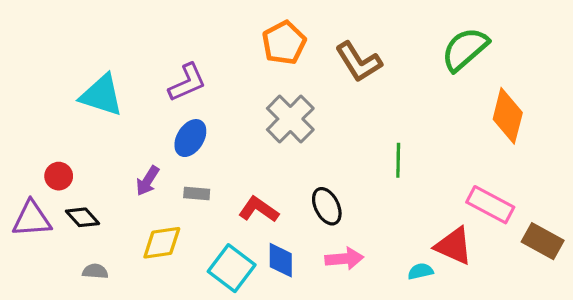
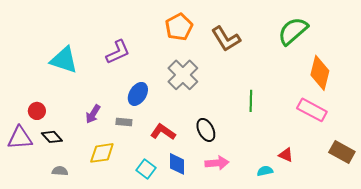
blue ellipse: (190, 138) -> (138, 94), moved
pink rectangle: (490, 205) -> (312, 110), moved
red triangle: (454, 246) -> (286, 155), size x0.6
cyan square: (232, 268) -> (146, 169), size x0.7

